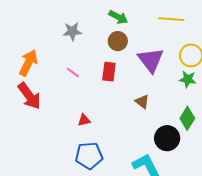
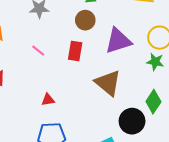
purple triangle: (151, 60) -> (118, 41), turned 48
brown triangle: (142, 102) -> (108, 83), size x1.8

